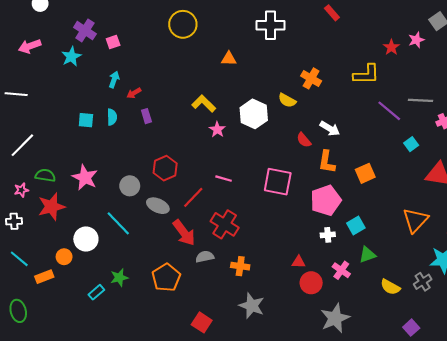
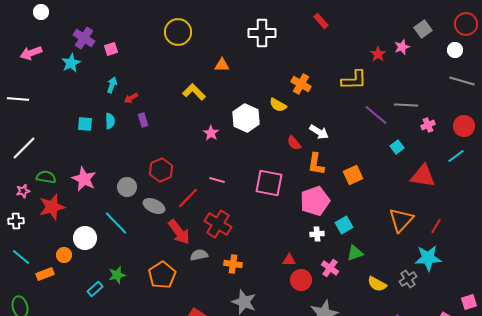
yellow L-shape: (204, 104) -> (194, 92), moved

